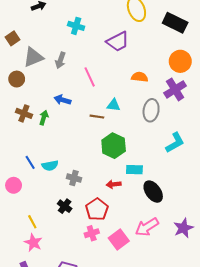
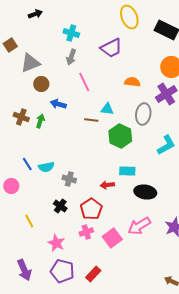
gray arrow: (60, 60) -> (71, 57), moved
brown circle: (17, 79) -> (41, 84), moved
green hexagon: (114, 146) -> (120, 136), moved
black ellipse: (153, 192) -> (145, 192), turned -45
pink star: (33, 243) -> (56, 243), moved

